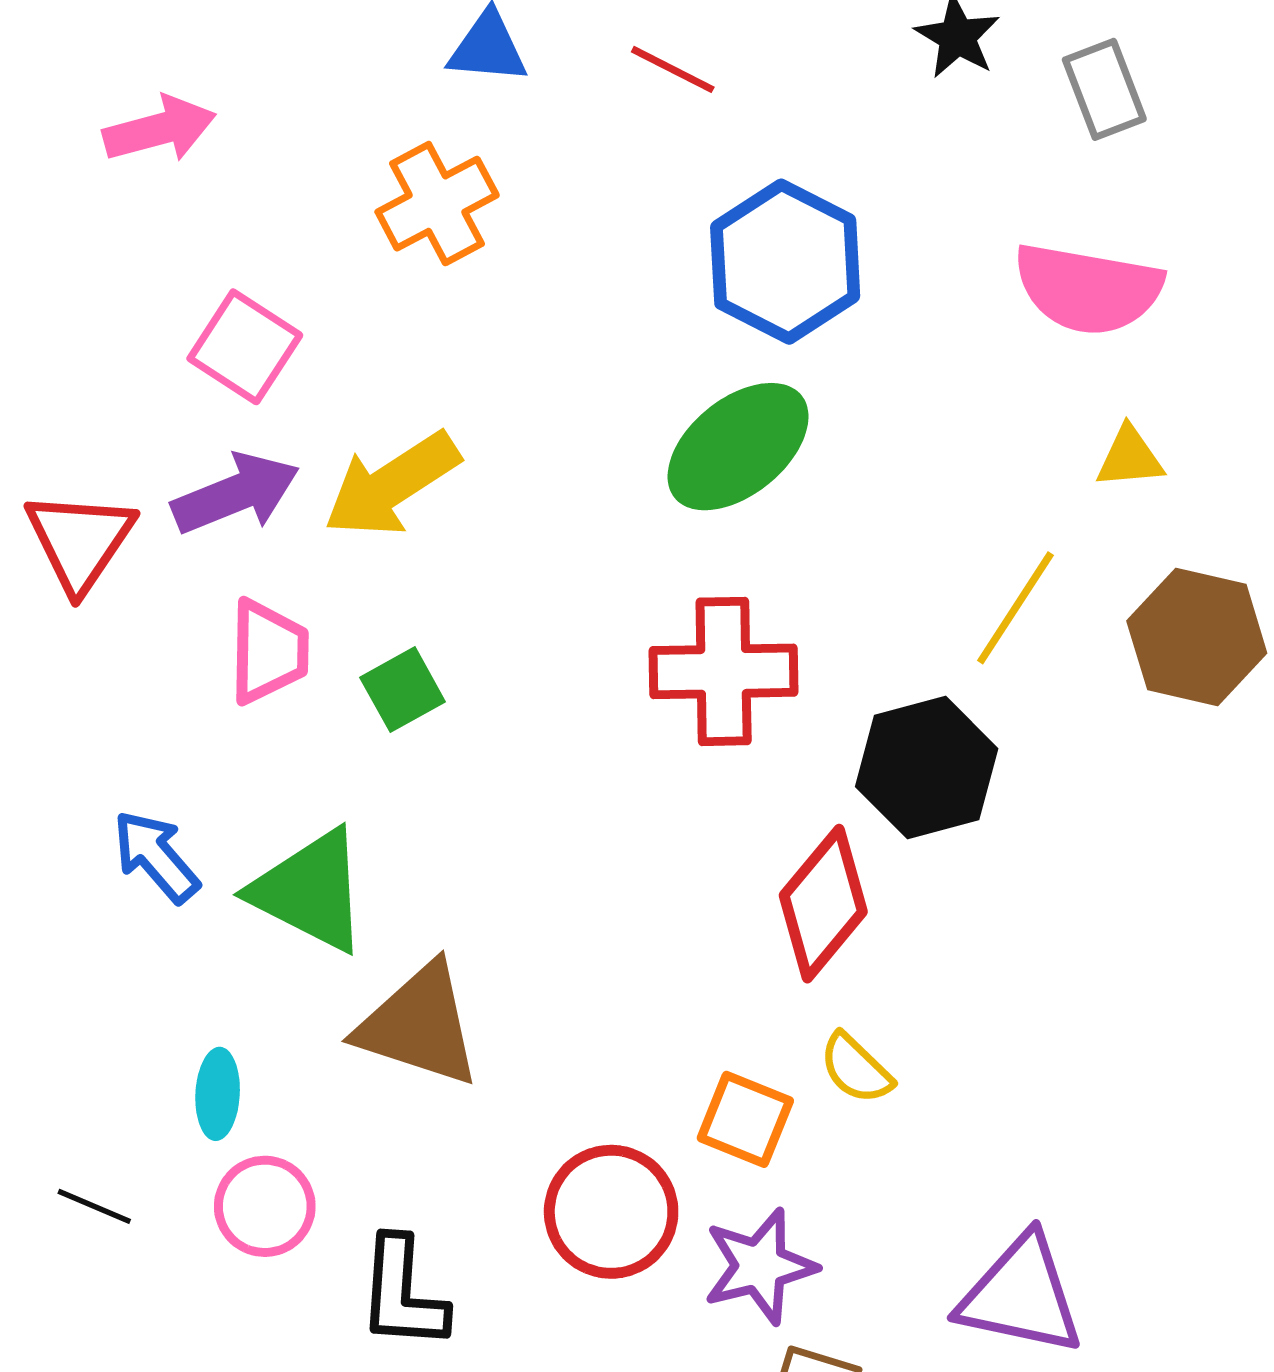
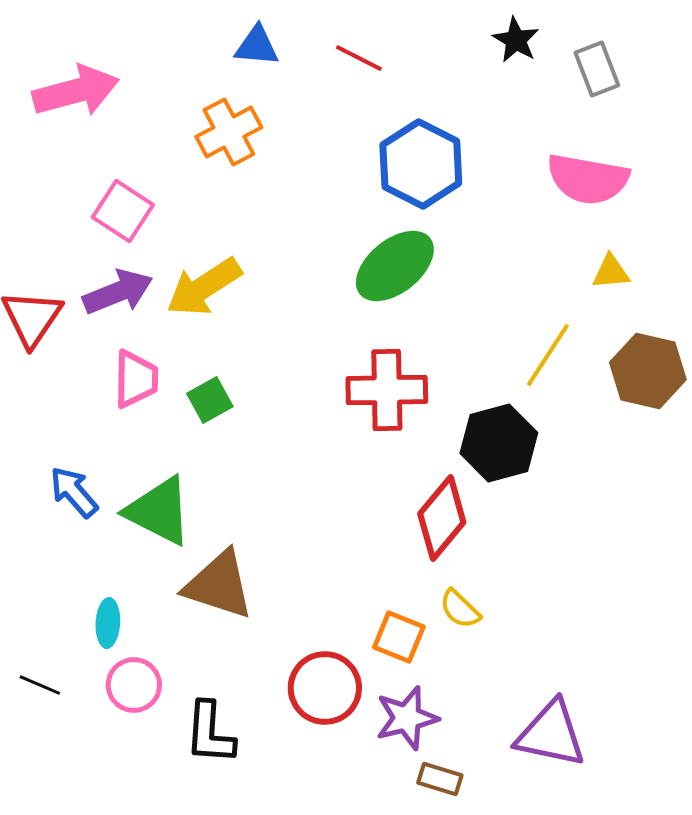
pink arrow: (160, 129) -> (76, 91), size x1.4

